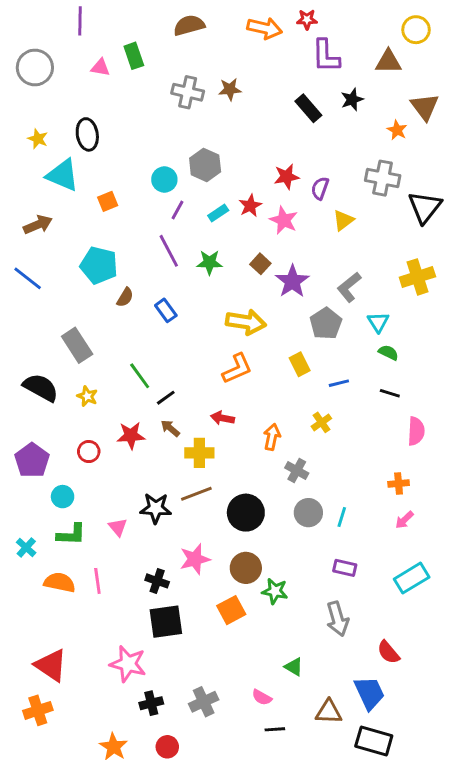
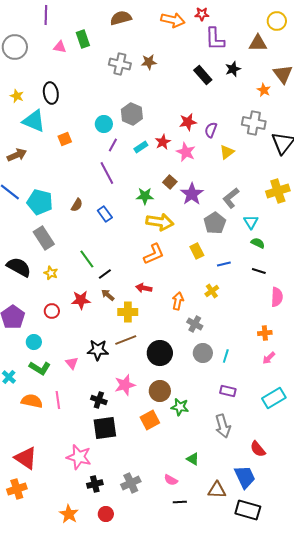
green star: (209, 262) -> (145, 196), moved
cyan pentagon: (99, 265) -> (40, 202), moved
green L-shape: (71, 534) -> (40, 368), turned 30

